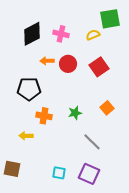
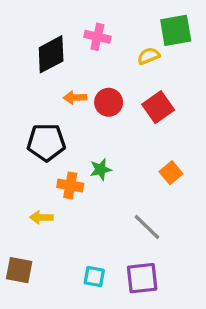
pink cross: (61, 34) -> (97, 37), moved
green star: (75, 113) -> (101, 169), moved
purple square: (89, 174) -> (142, 278), turned -30

